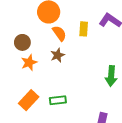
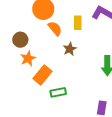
brown star: (58, 55) -> (70, 49), moved
orange rectangle: (29, 100) -> (43, 75), moved

